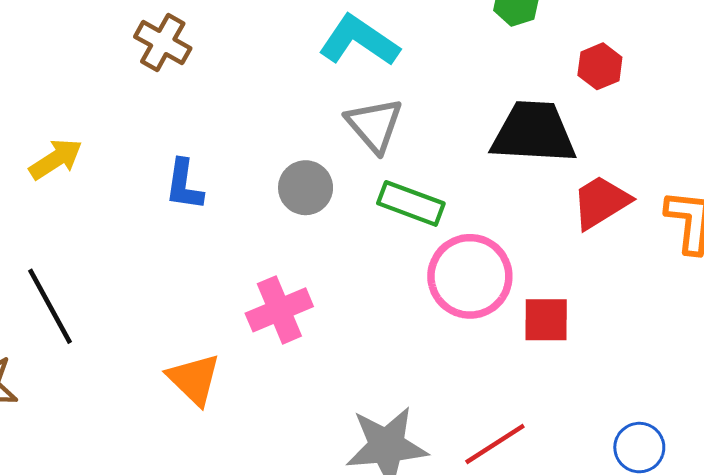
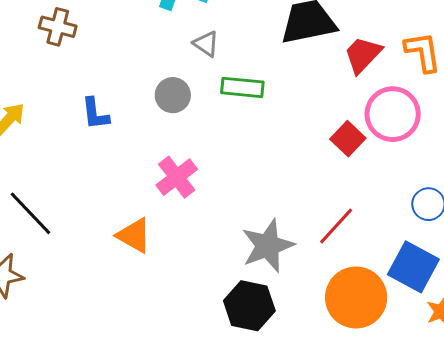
gray triangle: (374, 125) -> (206, 44), size x0.7
pink circle: (470, 276) -> (393, 114), moved
red square: (546, 320) -> (348, 139), turned -32

